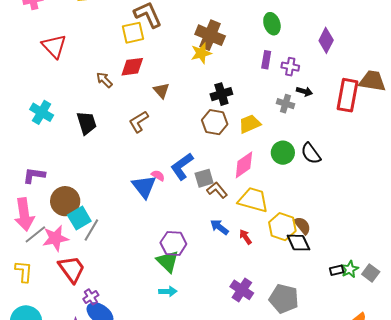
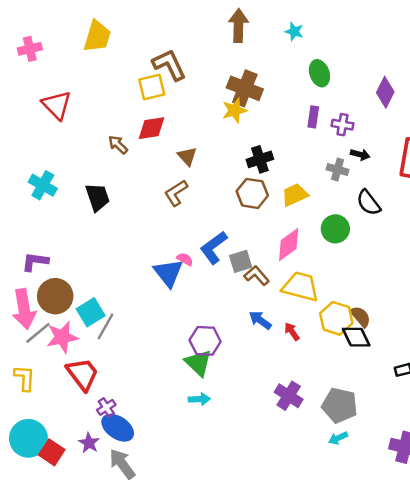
brown L-shape: (139, 122) -> (176, 193), moved
black semicircle: (311, 153) -> (369, 203), moved
brown circle: (65, 201) -> (55, 296), moved

